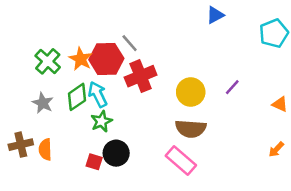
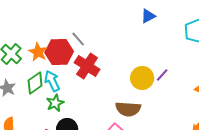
red cross: (141, 76) -> (87, 66), turned -35
yellow circle: (191, 92) -> (142, 78), moved

